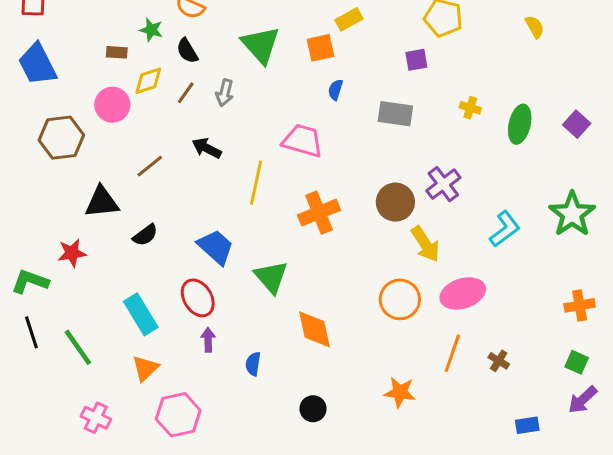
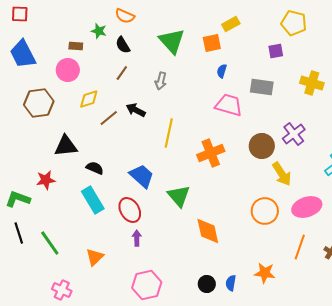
yellow diamond: (148, 81) -> (89, 99), moved
gray arrow: (225, 93) -> (161, 81), moved
pink circle: (112, 105) -> (68, 70), moved
yellow cross: (470, 108) -> (312, 83), size x1.6
pink trapezoid: (303, 141) -> (229, 105), moved
brown line: (150, 166) -> (109, 118), moved
black semicircle: (145, 235) -> (95, 168), turned -120
cyan rectangle: (141, 314) -> (93, 200), moved
blue semicircle: (253, 364) -> (231, 283), moved
pink hexagon: (178, 415) -> (147, 285), moved

